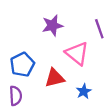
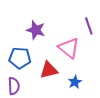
purple star: (52, 25) -> (36, 30), moved, turned 30
blue pentagon: (22, 65) -> (20, 58), turned 30

